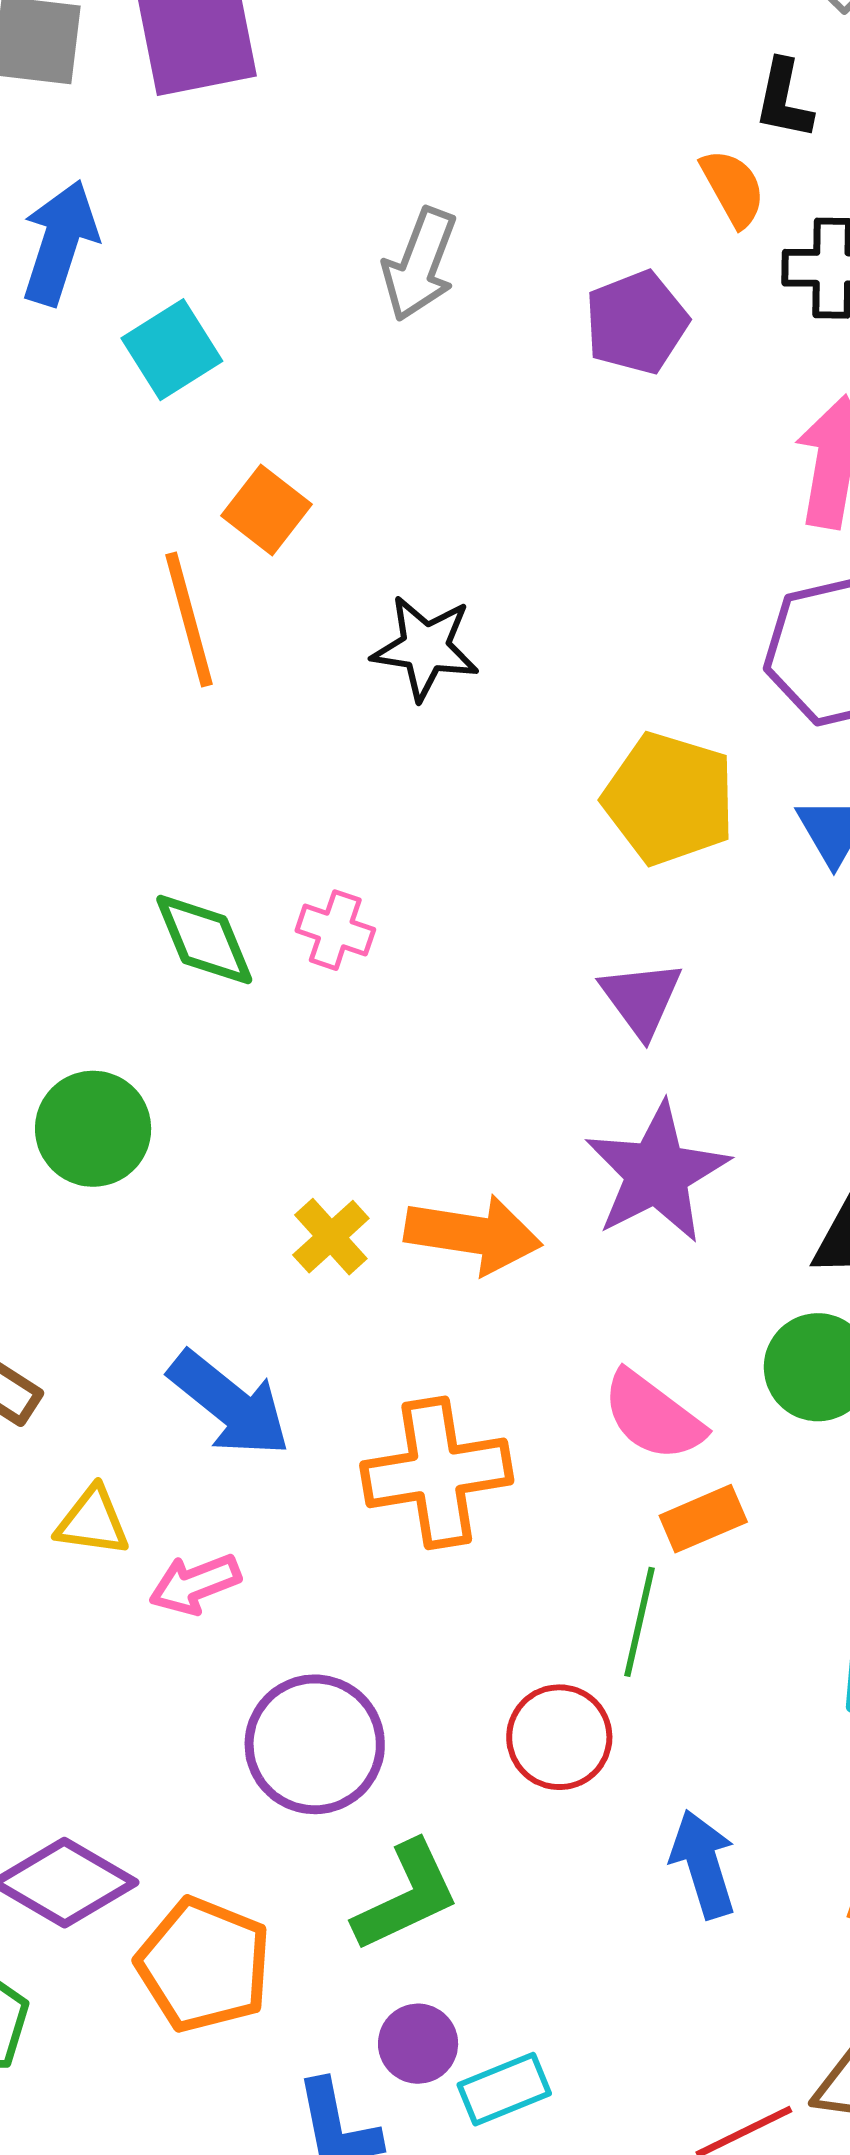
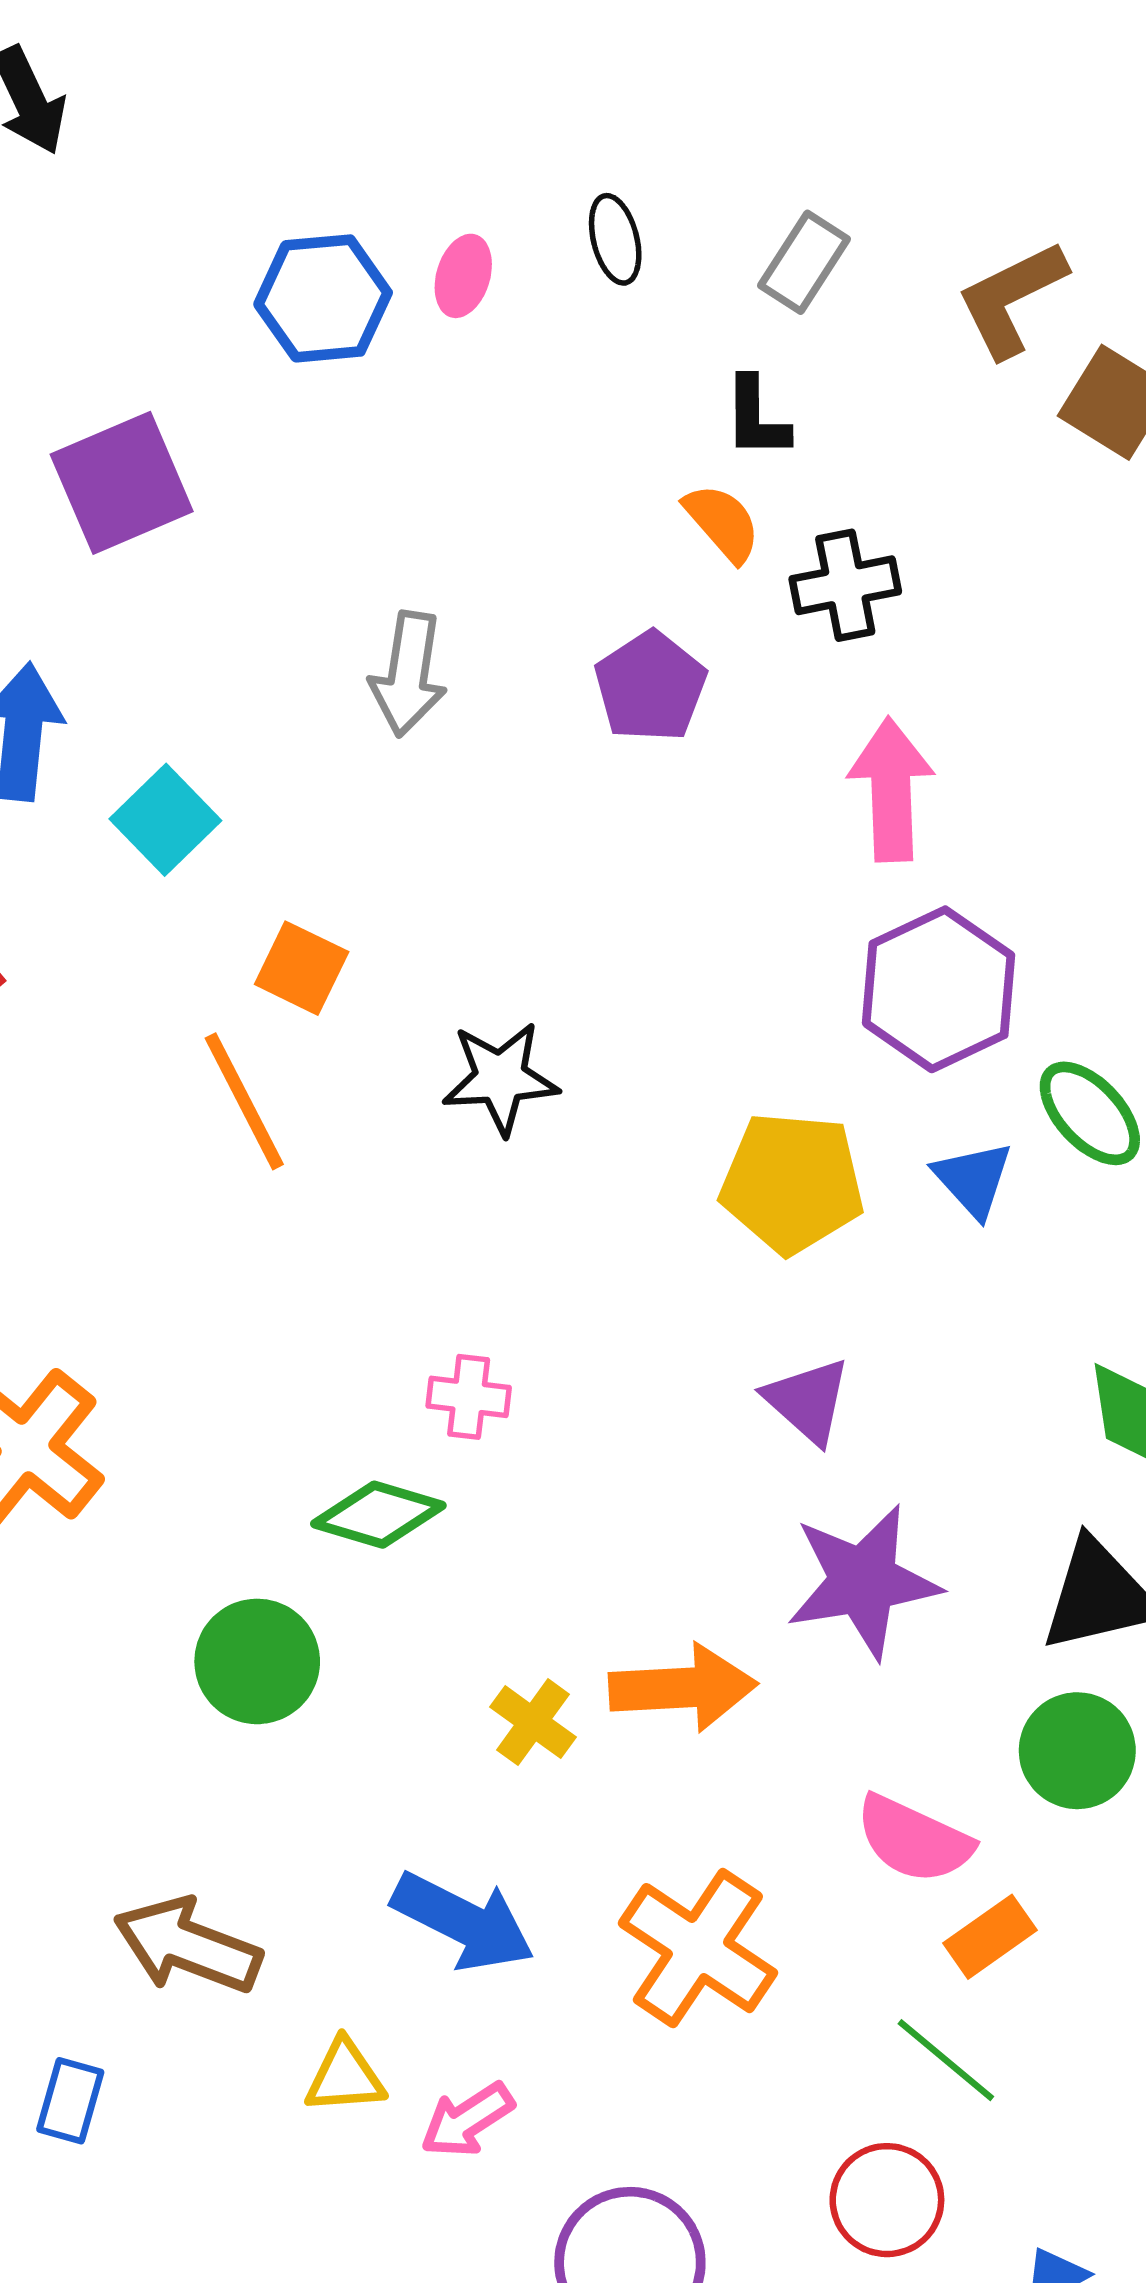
green diamond: (204, 940) -> (378, 1515), moved, turned -39
purple star: (657, 1173) -> (863, 1581), turned 30
orange cross: (437, 1473) -> (698, 1948), turned -35
green line: (640, 1622) -> (946, 2060), turned -51

